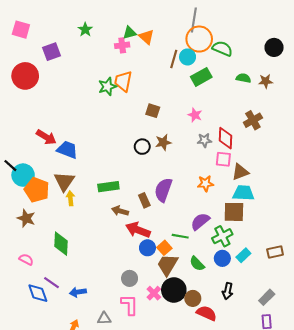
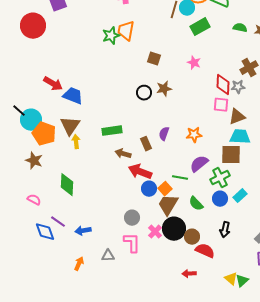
gray star: (204, 140) -> (238, 87), moved
orange star: (205, 183) -> (194, 135), moved
purple semicircle: (163, 190) -> (164, 134), size x0.6

